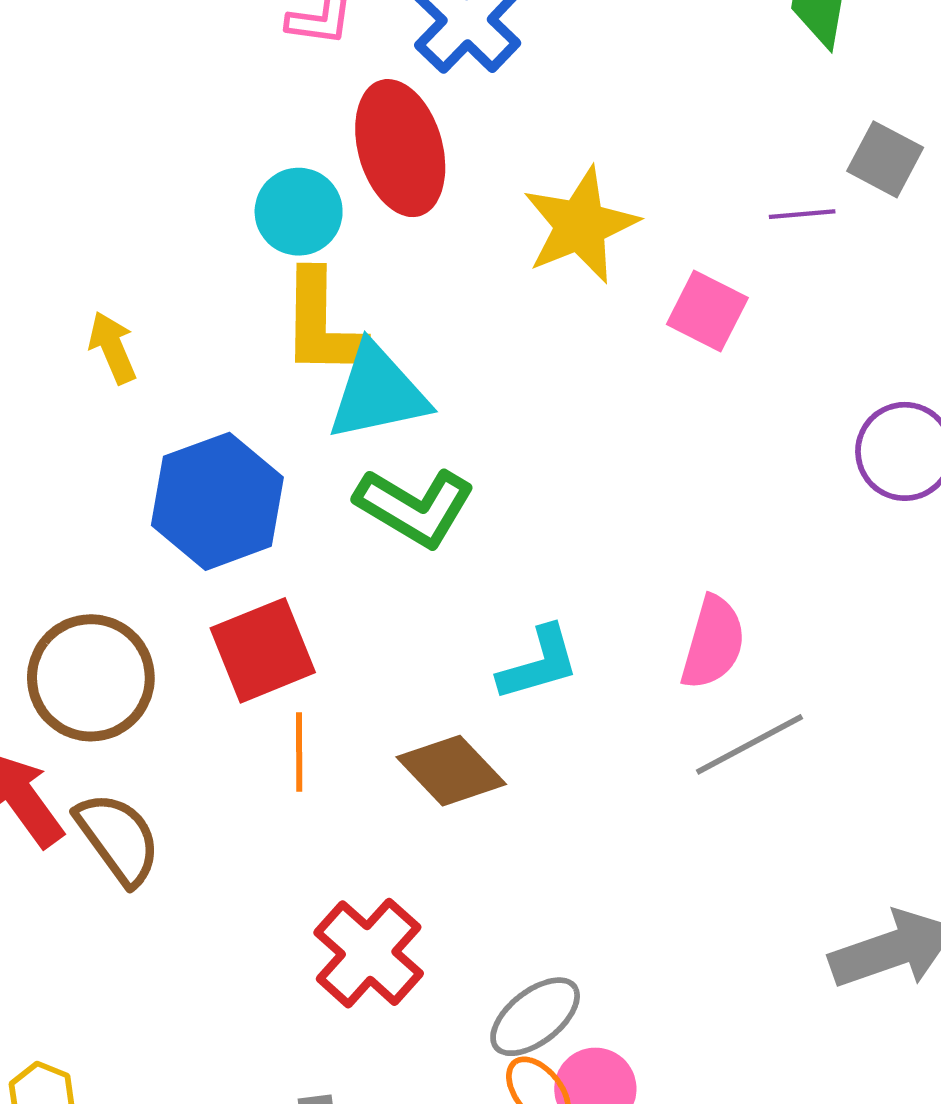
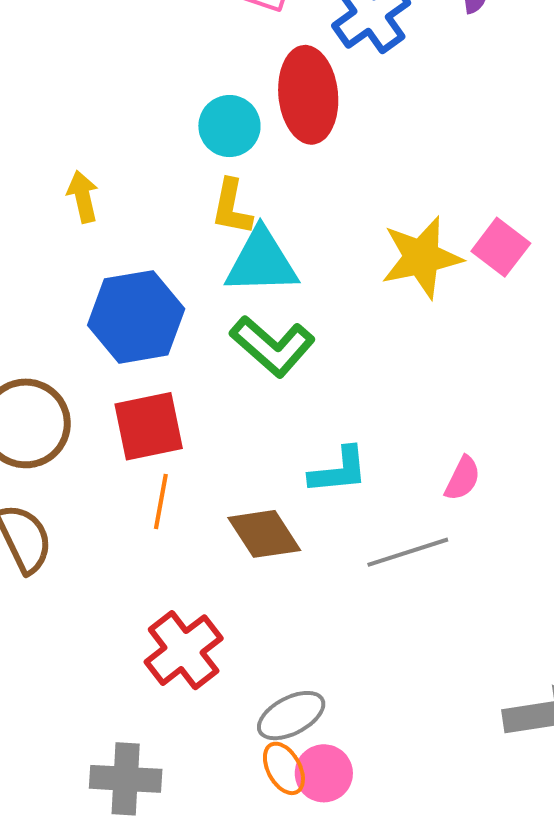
yellow star: (580, 225) -> (422, 257), moved
yellow L-shape: (322, 324) -> (232, 207), size x0.7
pink semicircle: (713, 643) -> (463, 478), size x0.7
gray line: (749, 744) -> (408, 552), moved

